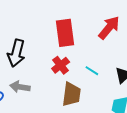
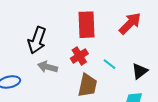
gray arrow: (20, 87) -> (48, 67), moved

